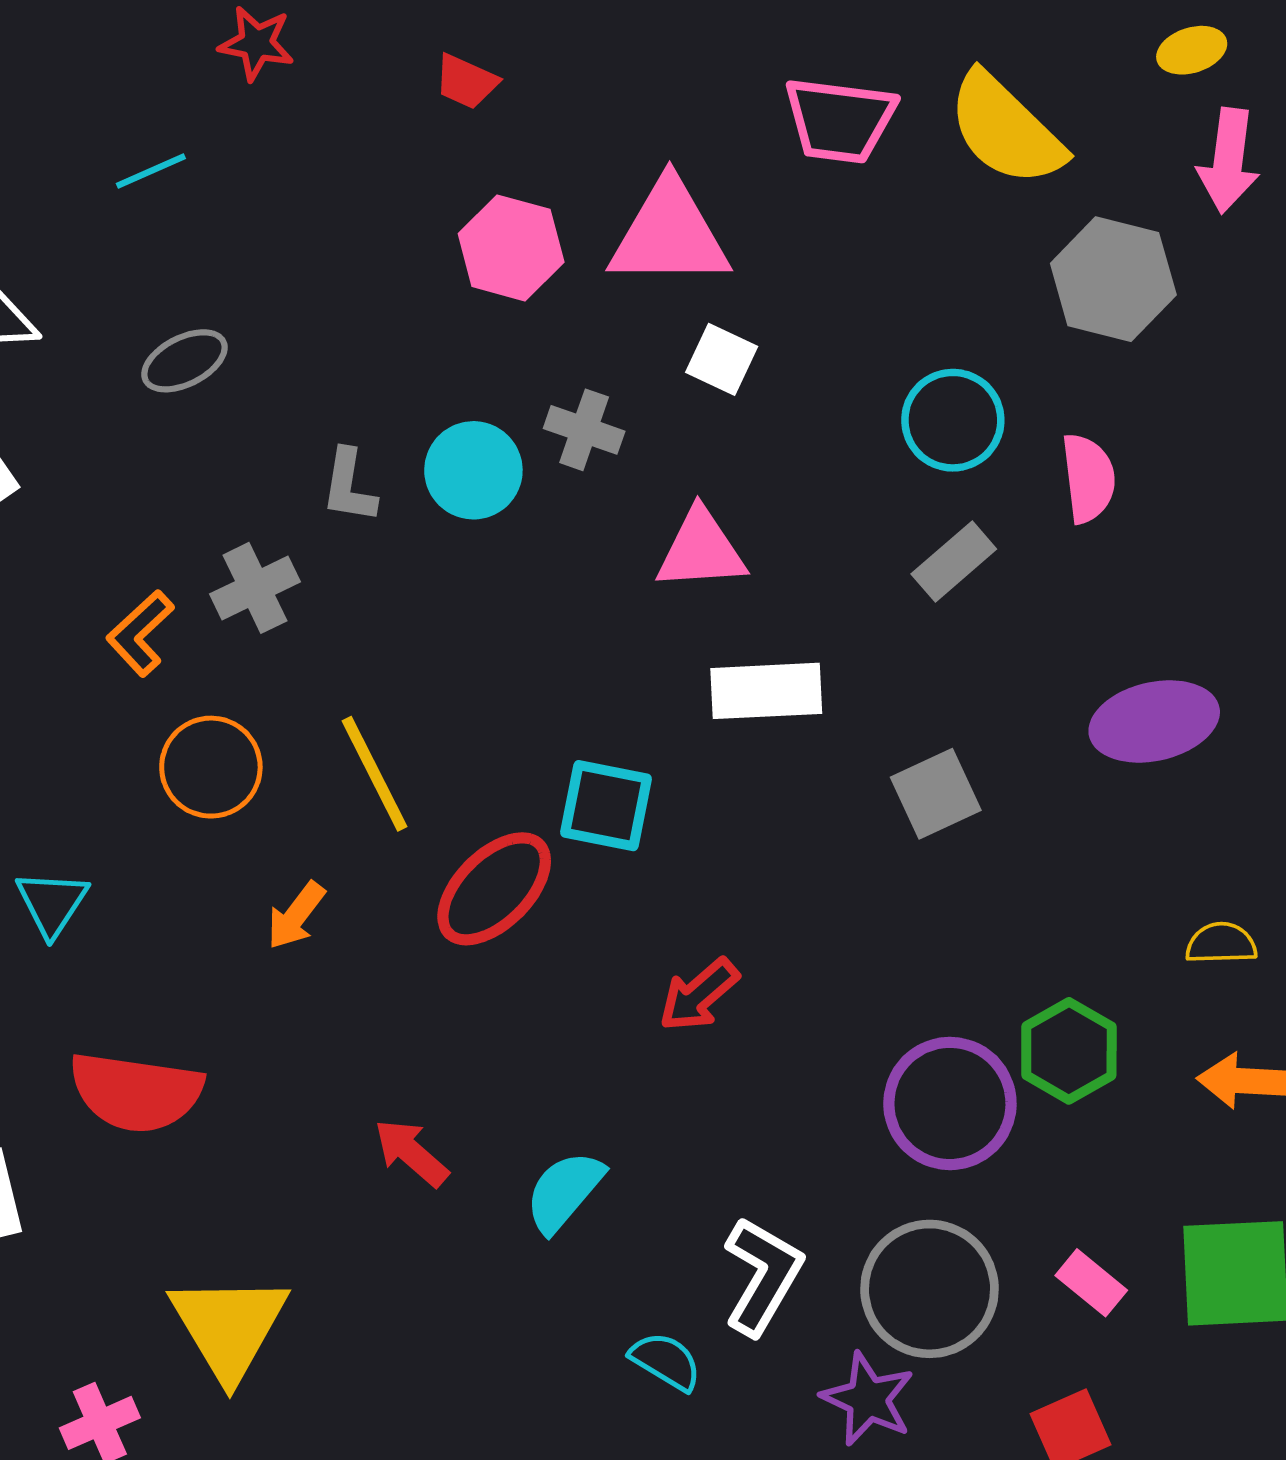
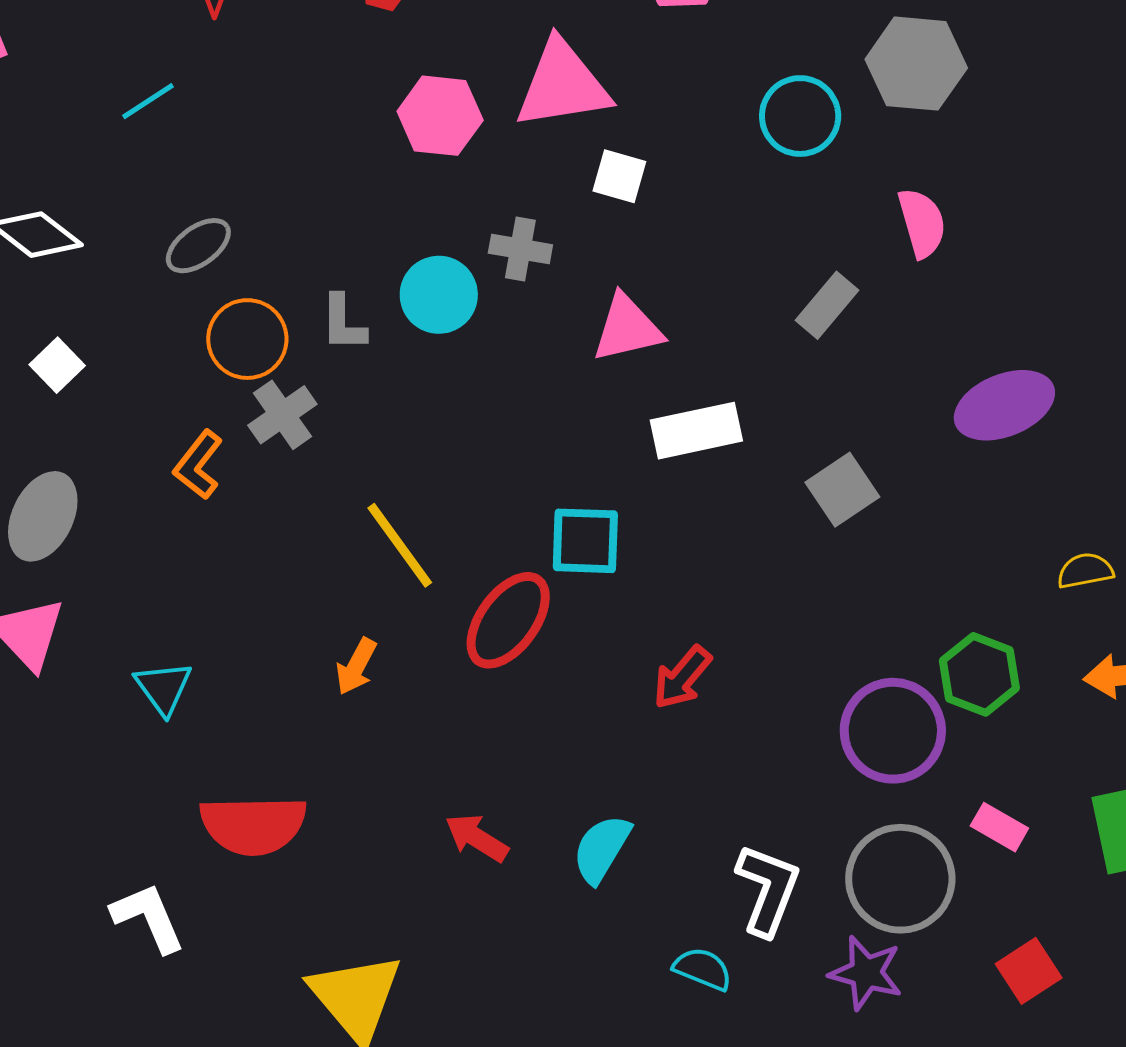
cyan circle: (953, 420) -> (800, 116), moved
orange circle: (211, 767) -> (247, 339), moved
pink rectangle: (1091, 1283) -> (999, 827), moved

